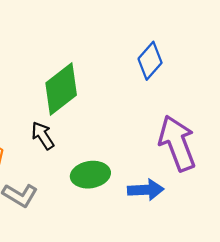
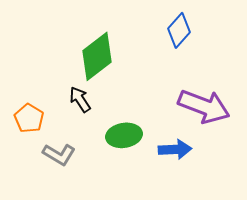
purple arrow: (177, 143) -> (204, 106), turned 132

